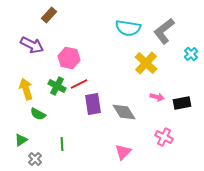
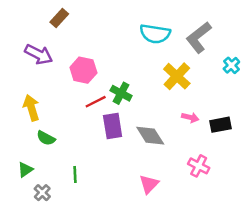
green cross: (57, 86) -> (121, 93), moved

